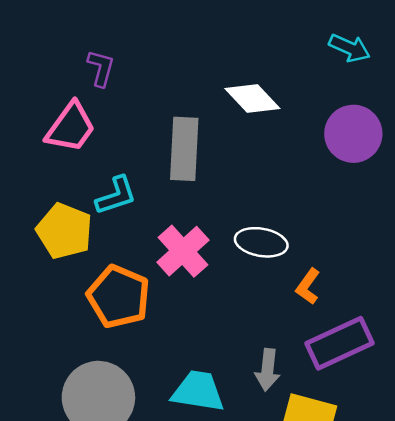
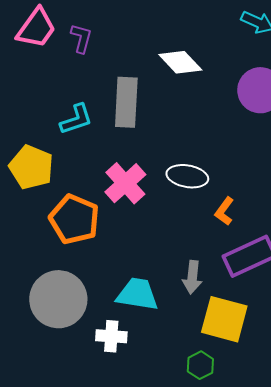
purple L-shape: (101, 68) -> (81, 38), moved
pink trapezoid: (71, 127) -> (36, 28), moved
cyan L-shape: (116, 196) -> (76, 119), moved

